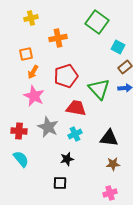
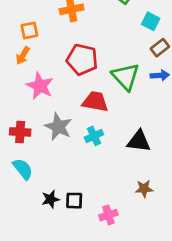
orange arrow: (33, 72) -> (23, 56), moved
red pentagon: (66, 76) -> (82, 59), turned 30
black star: (67, 159) -> (50, 199), moved
brown star: (113, 164) -> (144, 189), moved
pink cross: (110, 193) -> (108, 215), moved

